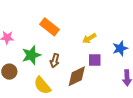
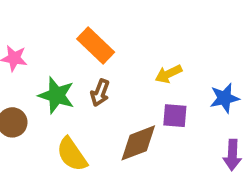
green star: (31, 55) -> (56, 95), turned 30
brown arrow: (55, 61) -> (100, 93), moved

